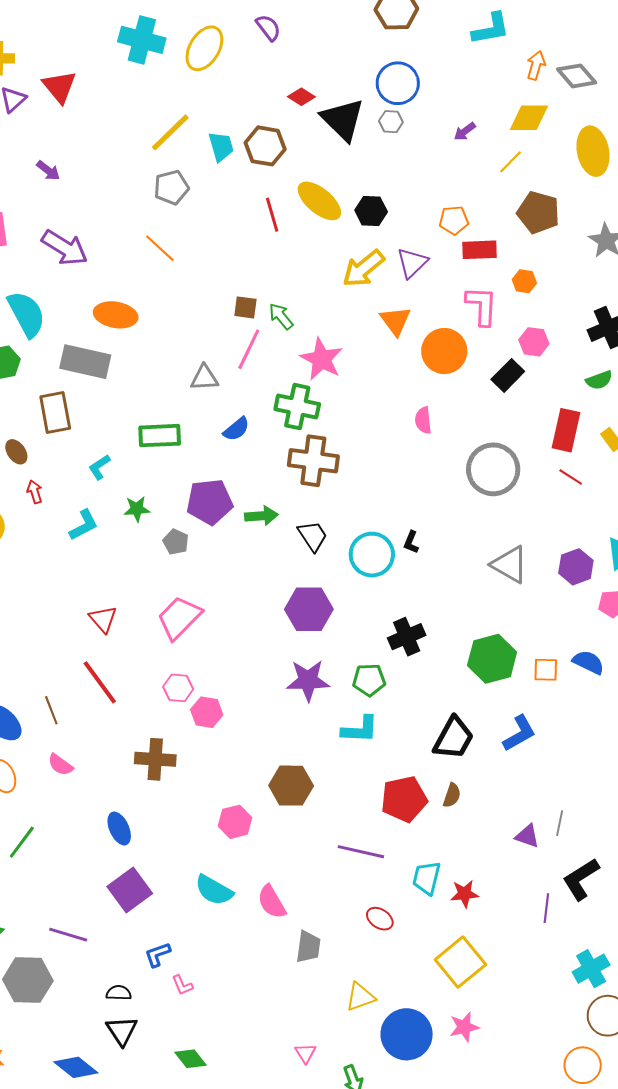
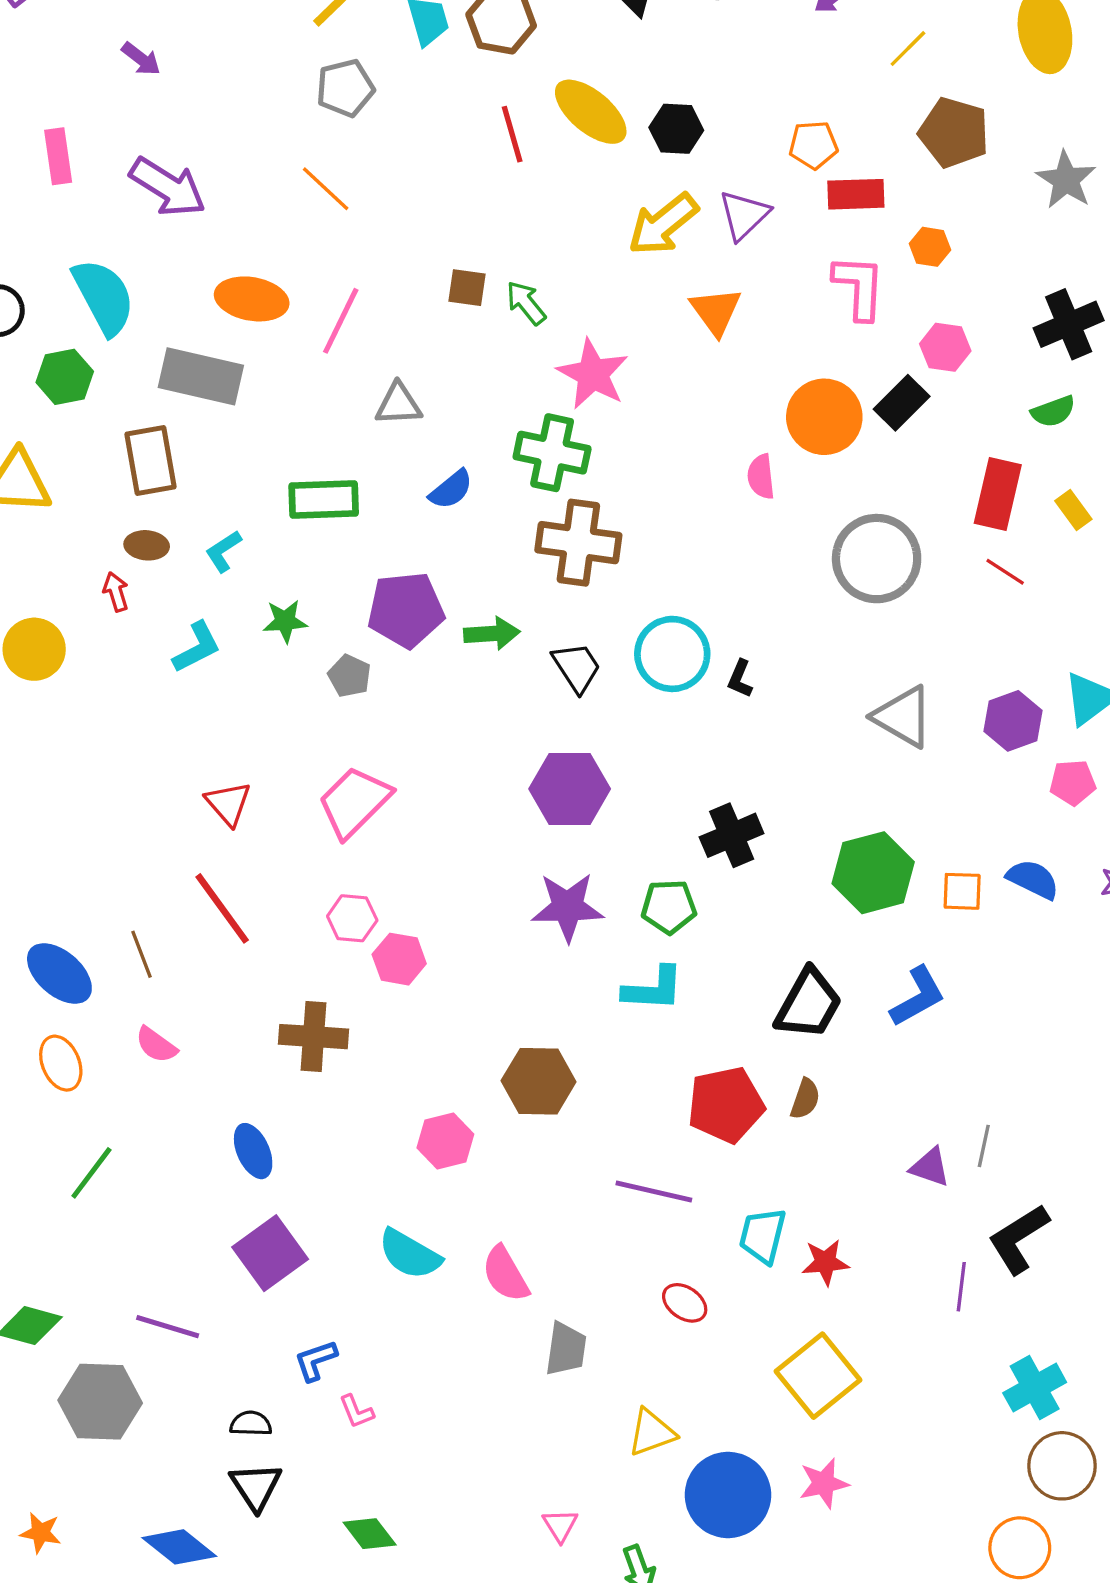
pink line: (249, 349) -> (341, 321), moved
orange circle: (444, 351) -> (824, 417), moved
brown ellipse: (16, 452) -> (147, 545), moved, turned -50
cyan circle: (372, 555) -> (672, 654), moved

